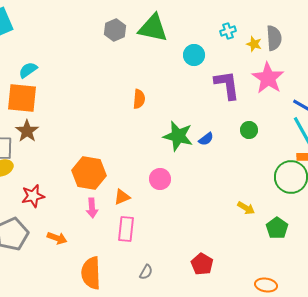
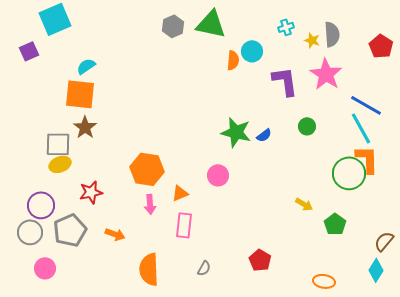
orange semicircle: (139, 99) -> (233, 60), moved

